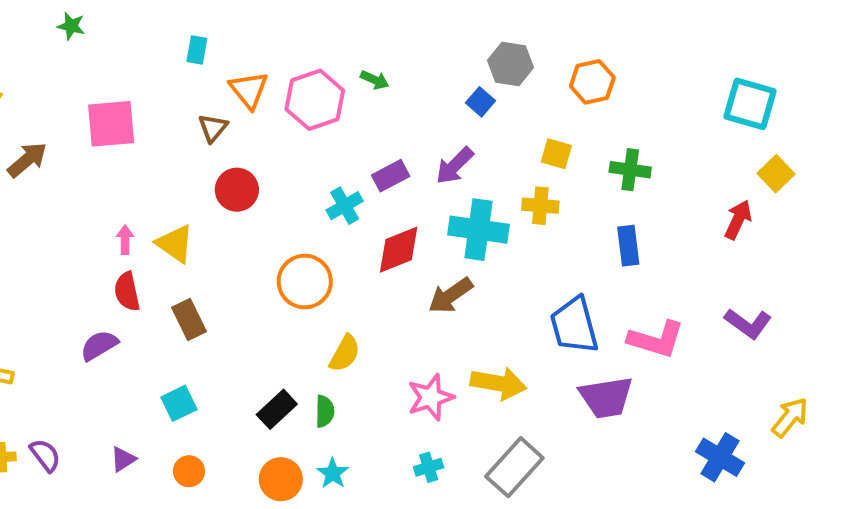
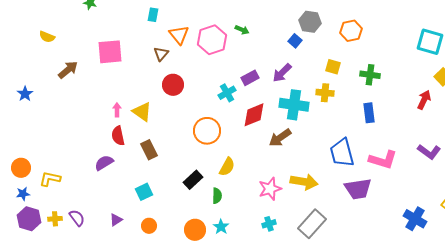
black rectangle: (277, 409) -> (193, 180), moved

